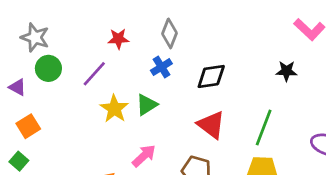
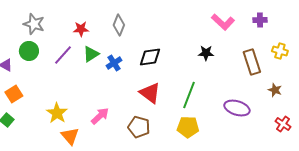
gray star: (35, 37) -> (34, 24), moved
blue cross: (161, 67) -> (114, 63), moved
green triangle: (147, 105) -> (91, 54), moved
yellow star: (114, 109) -> (57, 113), moved

